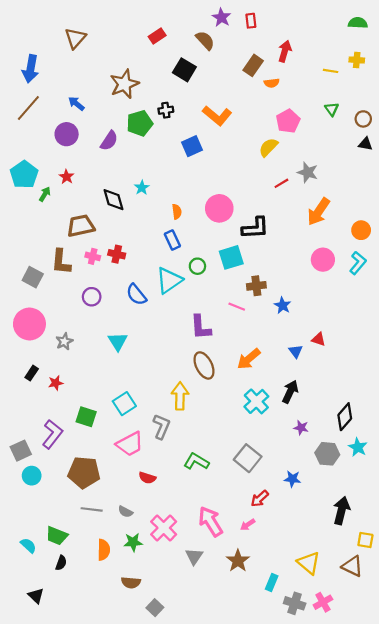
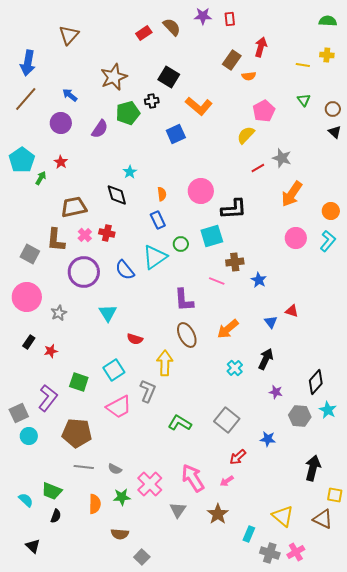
purple star: (221, 17) -> (203, 16), turned -30
brown semicircle: (205, 40) -> (172, 27), moved
black square: (184, 70) -> (169, 77), moved
black triangle: (365, 144) -> (335, 132), turned 32
black diamond: (113, 200) -> (117, 195), moved
pink cross: (93, 256) -> (85, 235), turned 32
purple circle: (92, 297) -> (84, 272), size x1.8
cyan cross: (256, 401) -> (235, 368), size x0.7
red semicircle: (147, 478) -> (135, 339), moved

